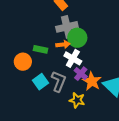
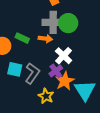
green circle: (77, 38) -> (68, 23), moved
white cross: (73, 58) -> (64, 56), moved
cyan square: (40, 82) -> (15, 69), turned 35

